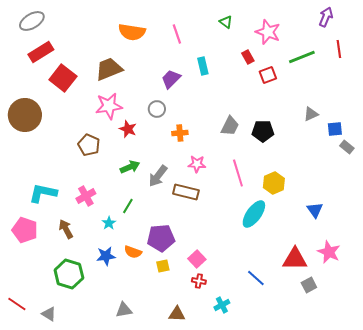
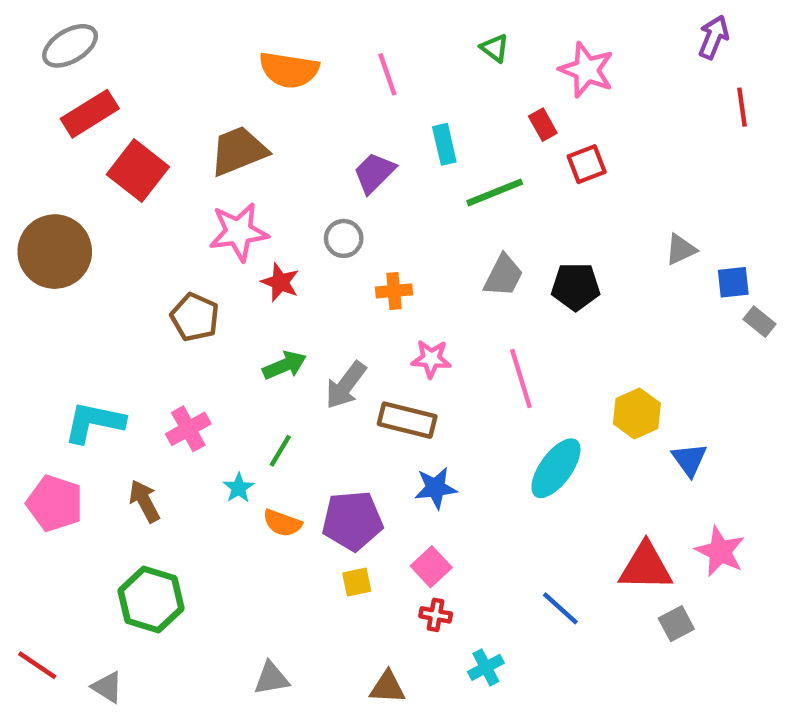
green line: (302, 57) -> (495, 192), moved
yellow hexagon: (274, 183) -> (637, 414), moved
orange semicircle: (133, 252) -> (282, 523), moved
blue star: (106, 256) -> (436, 488), moved

